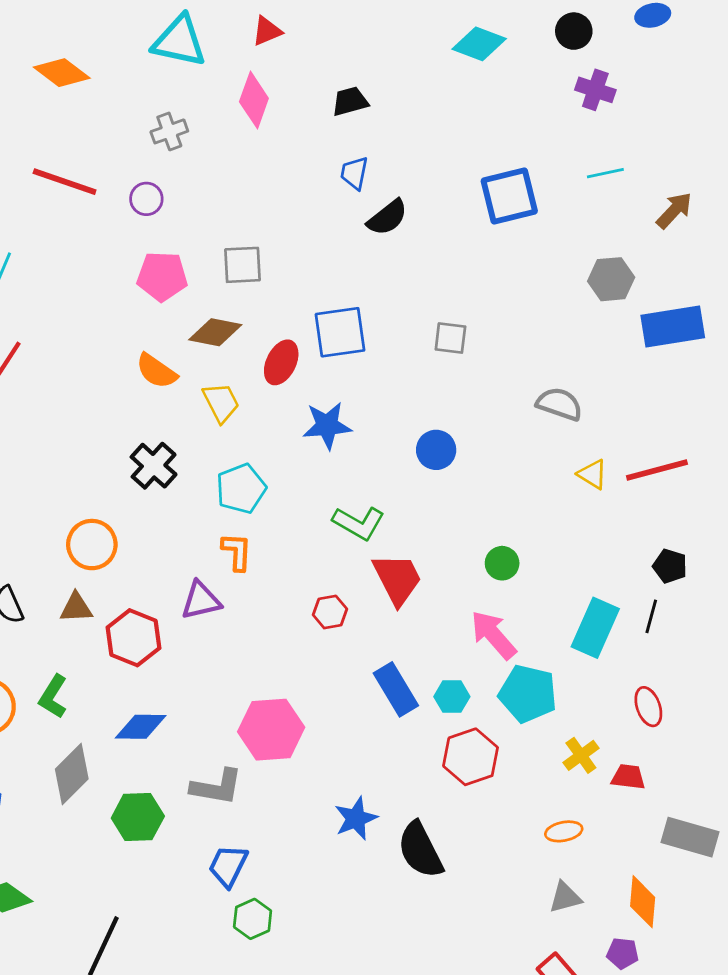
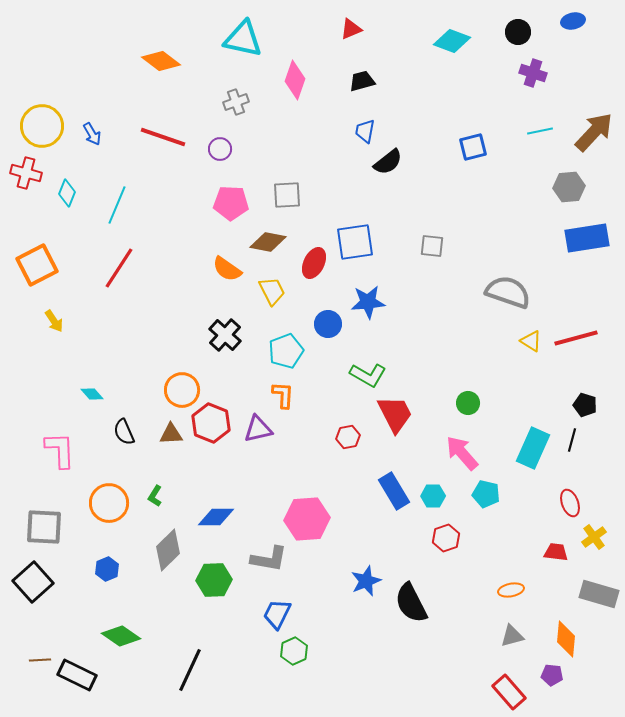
red triangle: (267, 31) -> (351, 29), moved
blue square: (509, 196) -> (473, 147), size x0.7
brown arrow: (674, 210) -> (594, 132), moved, size x1.5
gray hexagon: (611, 279) -> (569, 187), moved
gray semicircle: (559, 404) -> (508, 292), size x1.4
blue star: (327, 425) -> (368, 302), moved
blue circle: (436, 450) -> (328, 324), moved
red hexagon: (133, 638) -> (211, 423), moved
cyan pentagon: (528, 694) -> (486, 494), size x0.7
green L-shape: (53, 697) -> (155, 496), size x0.7
yellow cross: (581, 755) -> (594, 537), moved
red hexagon: (471, 757) -> (446, 538), size x0.7

